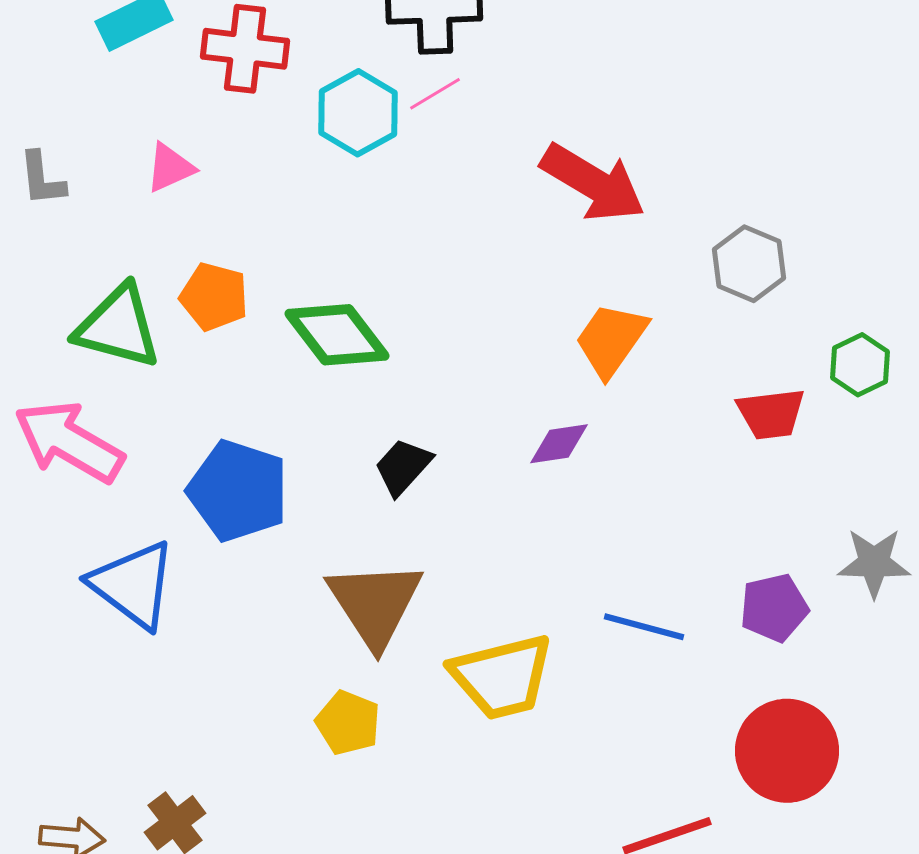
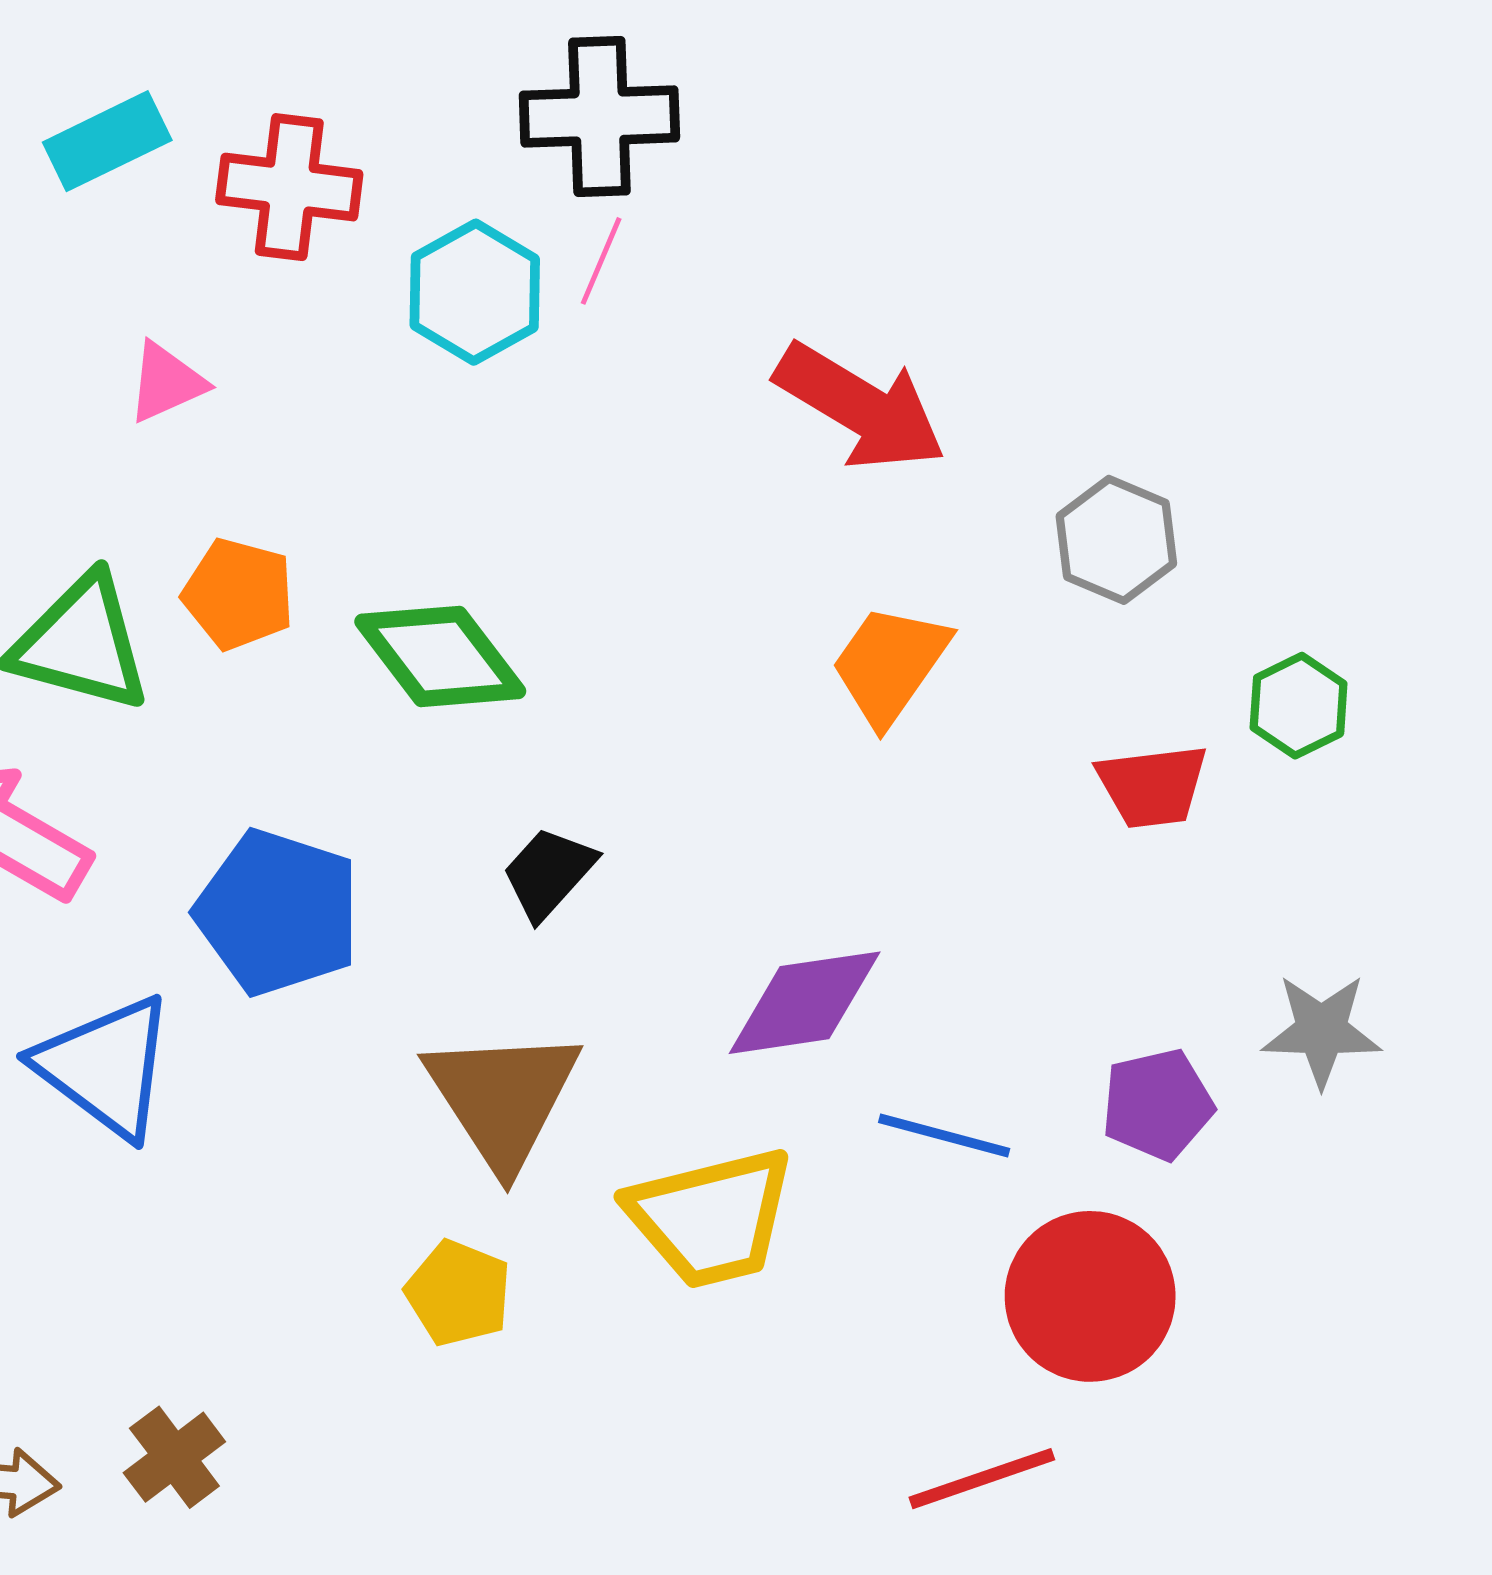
pink line: (435, 94) -> (601, 261), turned -36
purple diamond: (559, 444) -> (805, 1003), moved, size x1.6
red circle: (787, 751) -> (1090, 1296), moved

